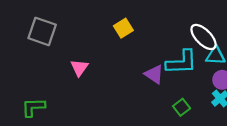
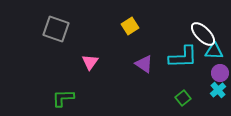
purple triangle: (154, 74) -> (144, 64), moved
green L-shape: (33, 107) -> (63, 98), moved

